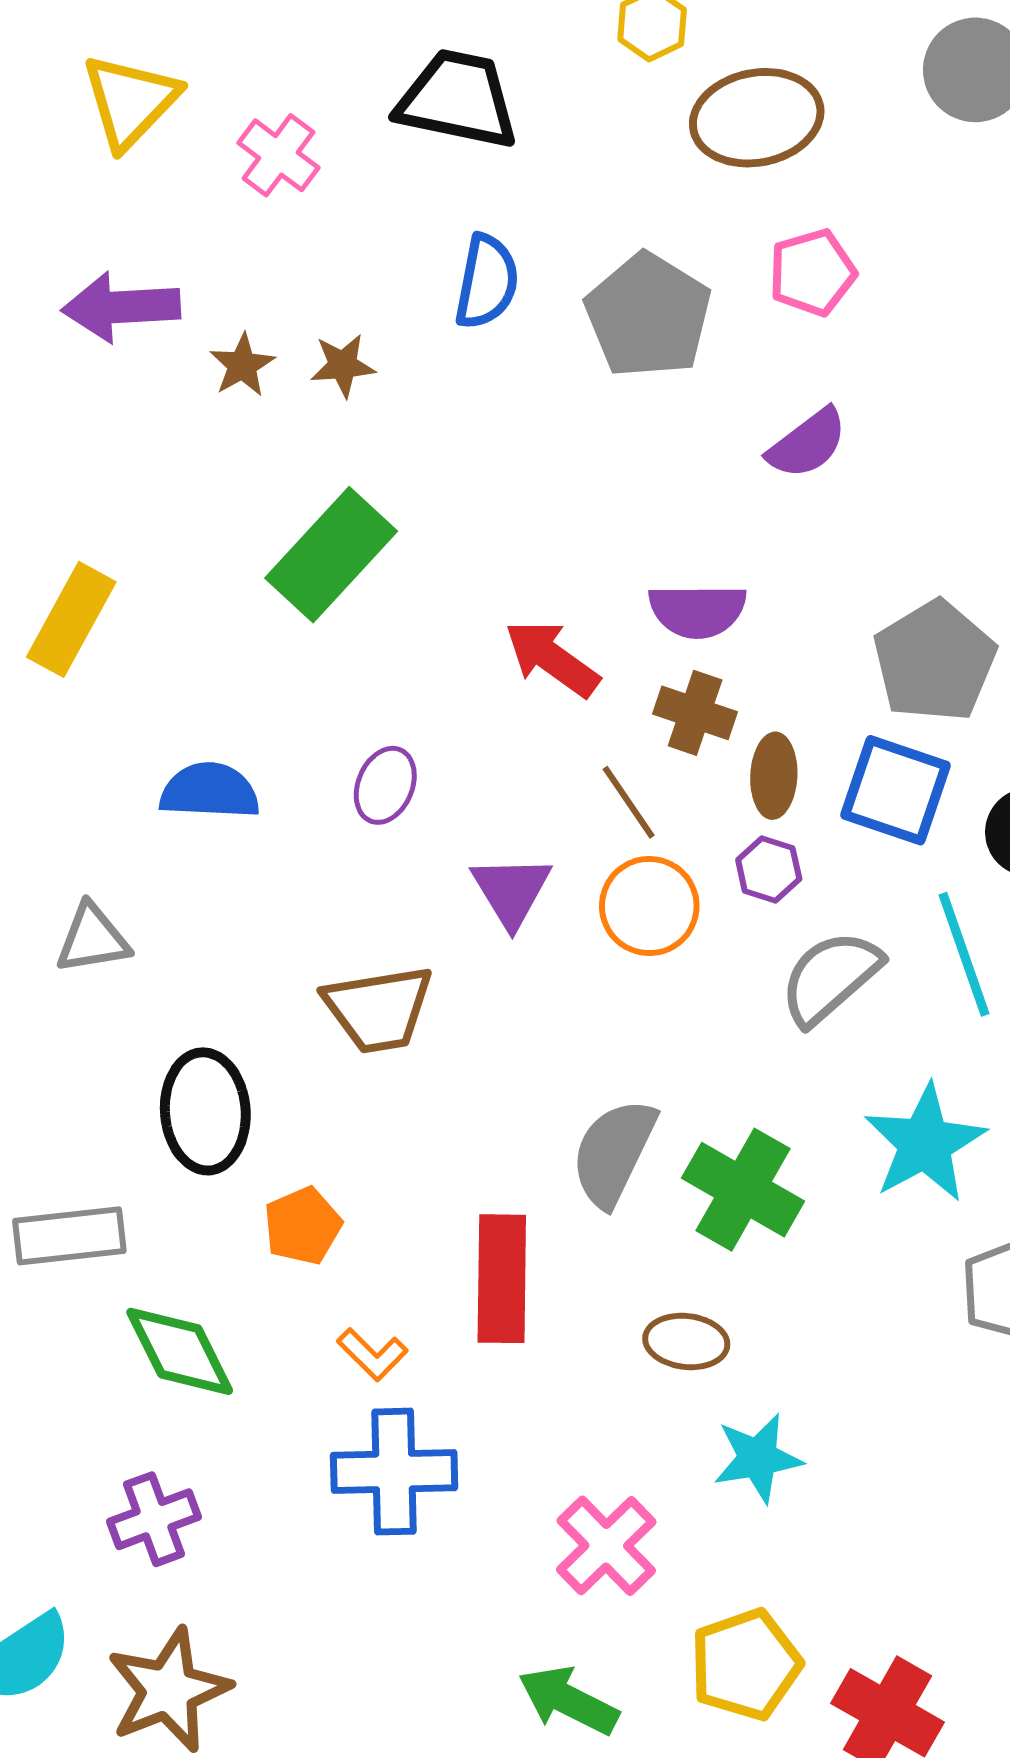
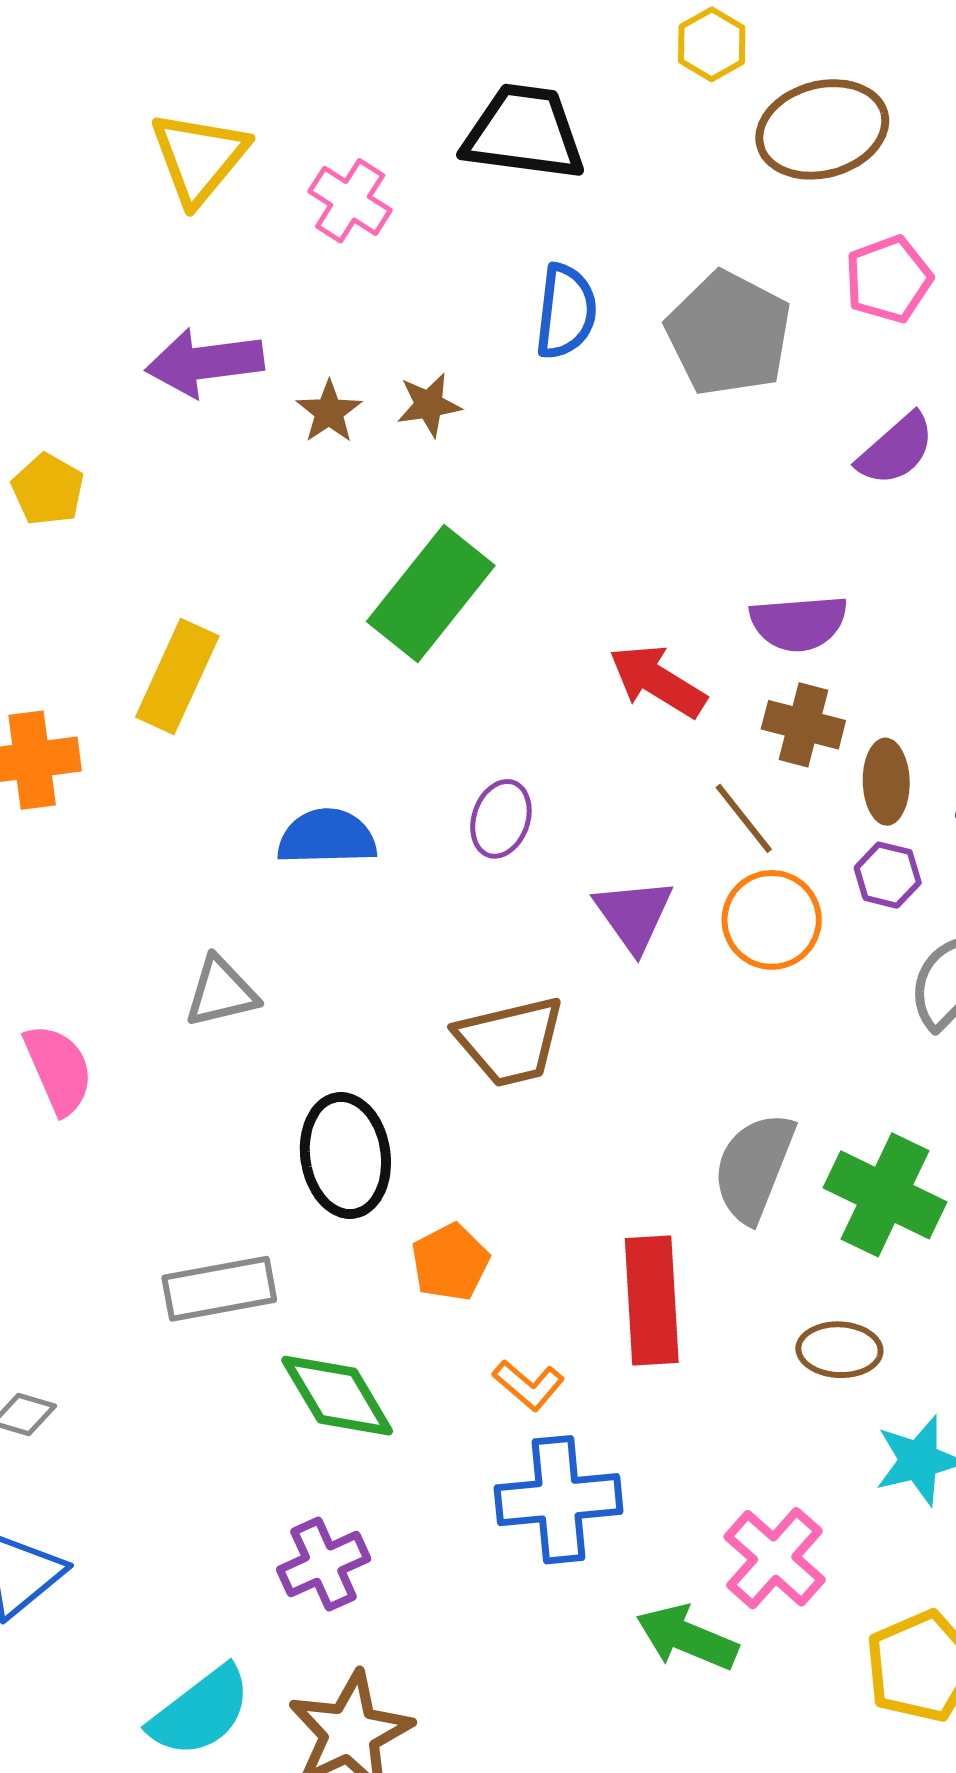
green arrow: (568, 1700) -> (687, 1637), moved

